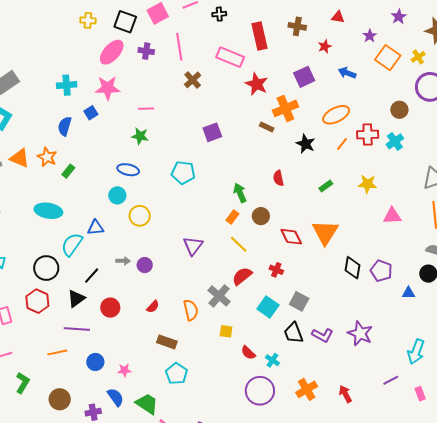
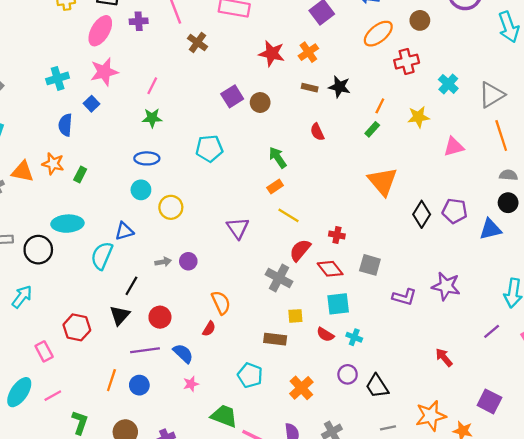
red star: (257, 84) -> (272, 53), moved
orange cross: (285, 108) -> (308, 52), size x0.7
pink line: (146, 109) -> (152, 86), turned -49
brown circle: (399, 110) -> (420, 20), moved
orange ellipse: (336, 115) -> (378, 34), moved
brown rectangle: (267, 127) -> (310, 88), moved
cyan cross: (395, 141) -> (448, 84), moved
orange line: (342, 144) -> (380, 106), moved
brown circle: (261, 216) -> (260, 103), moved
orange rectangle: (232, 217) -> (275, 186), turned 32
red diamond: (291, 237) -> (330, 269), moved
black circle: (46, 268) -> (38, 250), moved
black diamond: (352, 268) -> (422, 214), turned 35
blue triangle: (408, 293) -> (490, 229), size x1.5
red semicircle: (153, 307) -> (209, 329), moved
cyan square: (268, 307) -> (338, 304), moved, turned -30
orange semicircle: (191, 310) -> (221, 303), moved
purple line: (77, 329) -> (145, 350), moved
black trapezoid: (294, 333) -> (377, 386), moved
brown rectangle: (167, 342) -> (275, 339), moved
orange line: (57, 352) -> (111, 380), turned -48
blue circle: (95, 362) -> (139, 385), moved
orange cross: (307, 389) -> (301, 388), moved
purple circle: (260, 391) -> (348, 374), size x0.6
blue semicircle: (116, 397) -> (183, 353), moved

